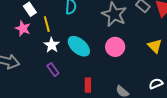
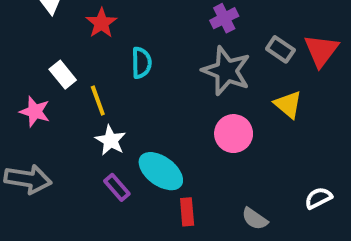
pink star: (23, 28) -> (35, 112), moved
cyan ellipse: (79, 46) -> (161, 171), moved
yellow triangle: (155, 46) -> (288, 104), moved

